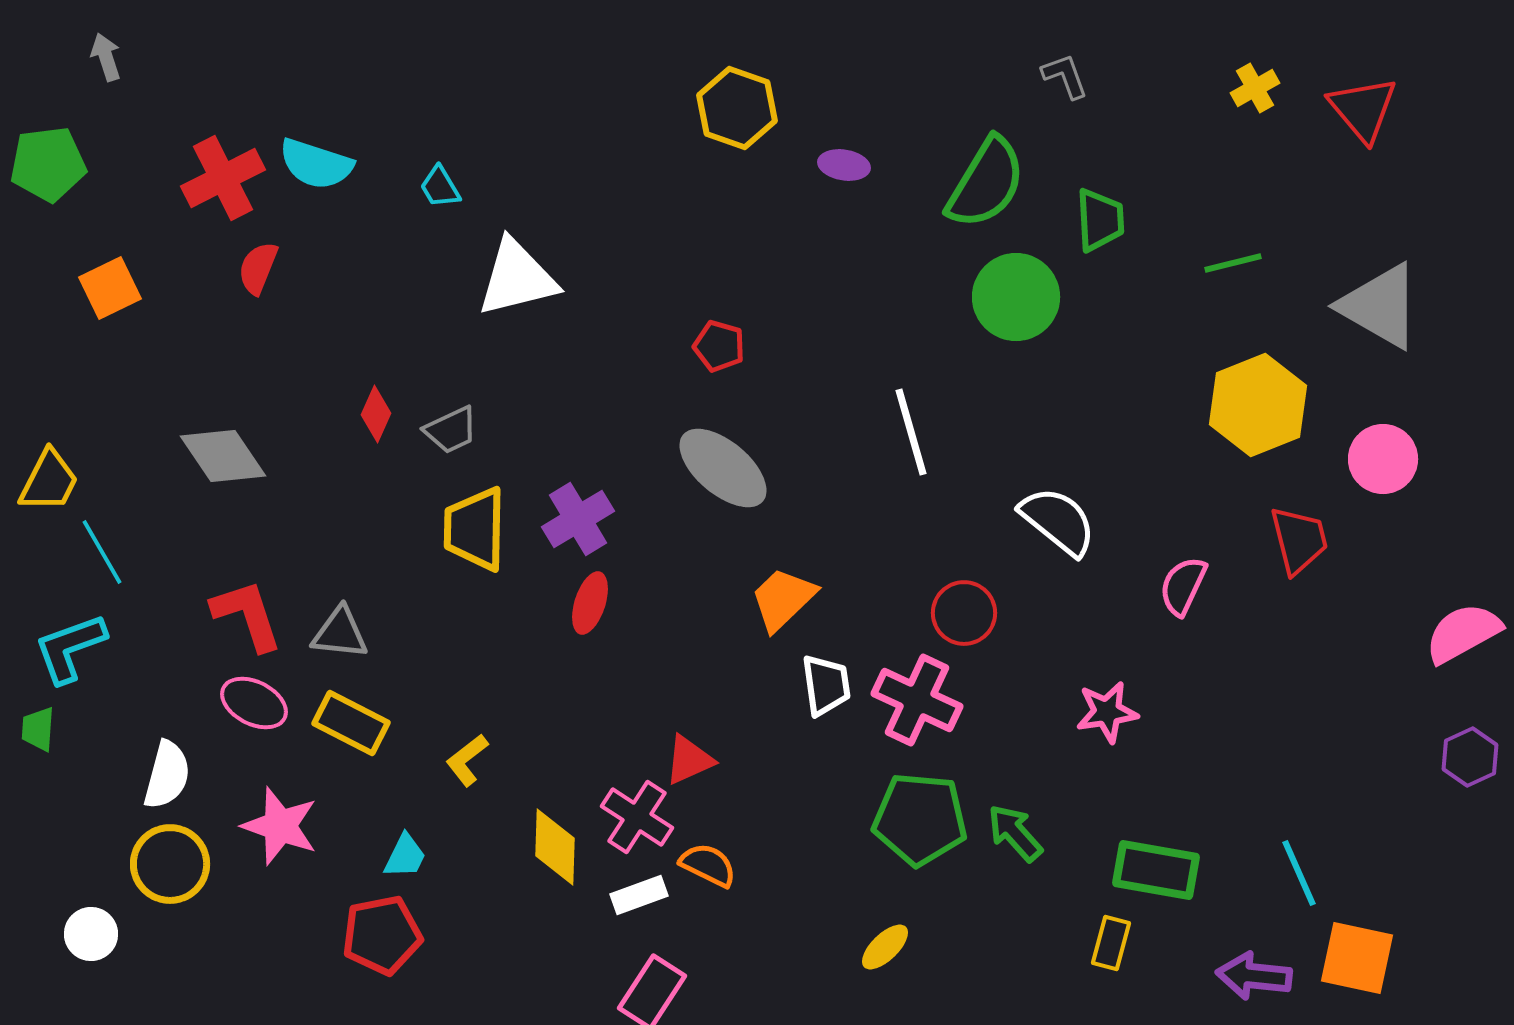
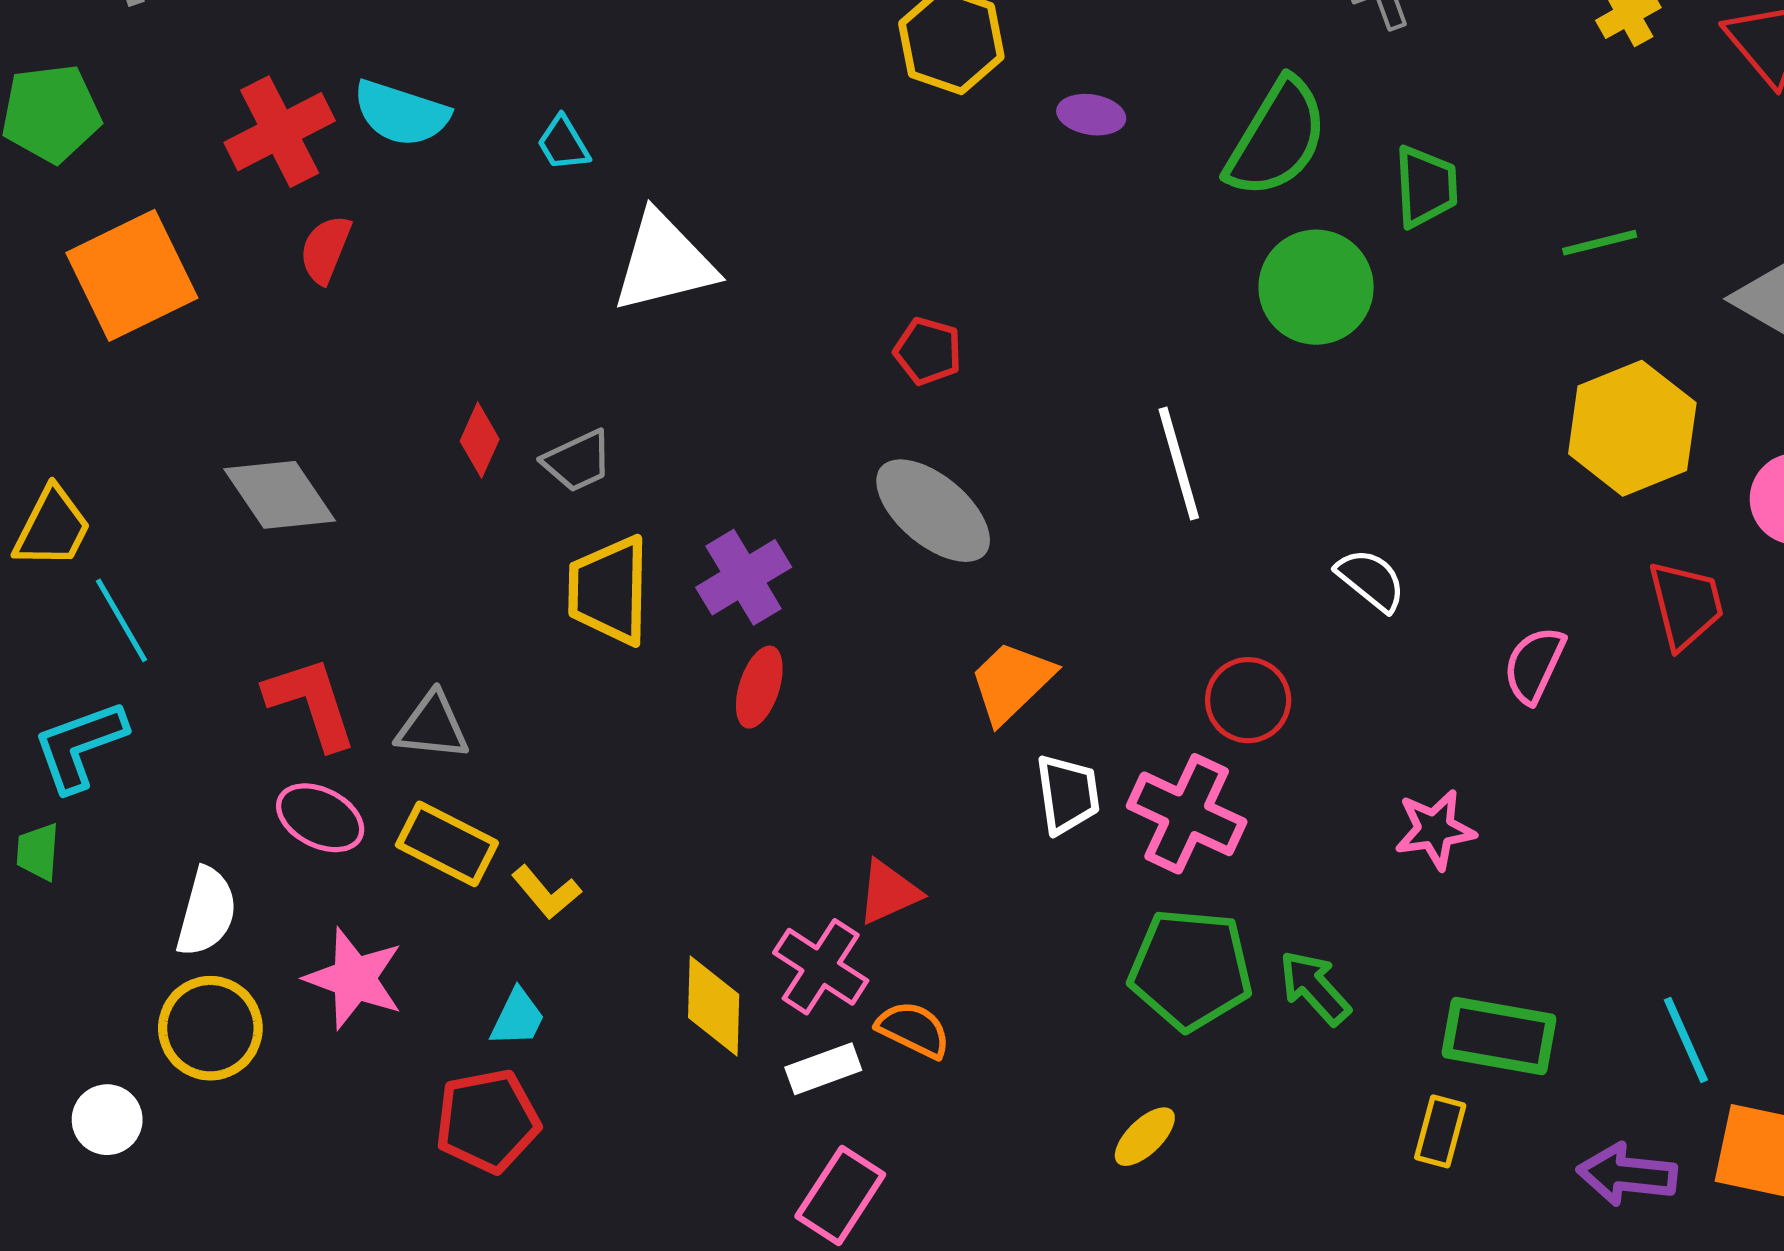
orange square: (110, 288) -> (132, 275), size x1.6
white semicircle: (1058, 521) -> (1371, 580), size x0.7
yellow L-shape: (467, 760) -> (546, 892), moved, turned -92

